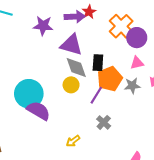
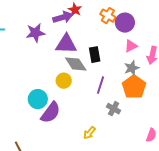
orange cross: (121, 26) -> (108, 16), size x0.7
orange pentagon: (110, 79) -> (134, 87), moved
yellow circle: (71, 85) -> (64, 81), moved
cyan circle: (29, 94) -> (38, 99), size x0.7
purple semicircle: (38, 111) -> (51, 113), turned 110

